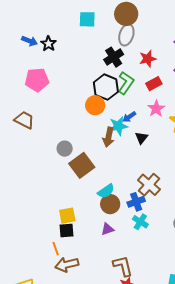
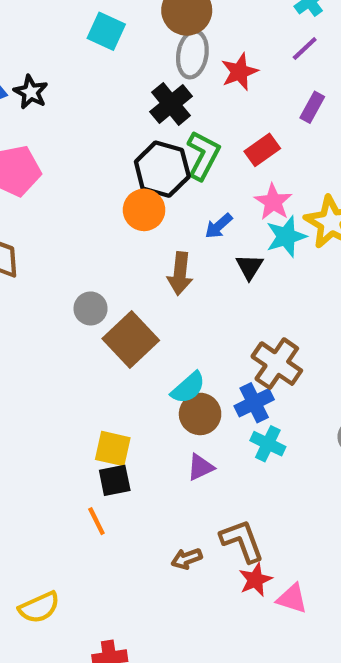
cyan square: (87, 19) -> (106, 31), turned 30
red star: (148, 59) -> (239, 72), moved
cyan star: (118, 126) -> (286, 236), moved
yellow square: (67, 216) -> (113, 449), turned 30
brown arrow: (67, 265) -> (187, 559), moved, size x0.6

